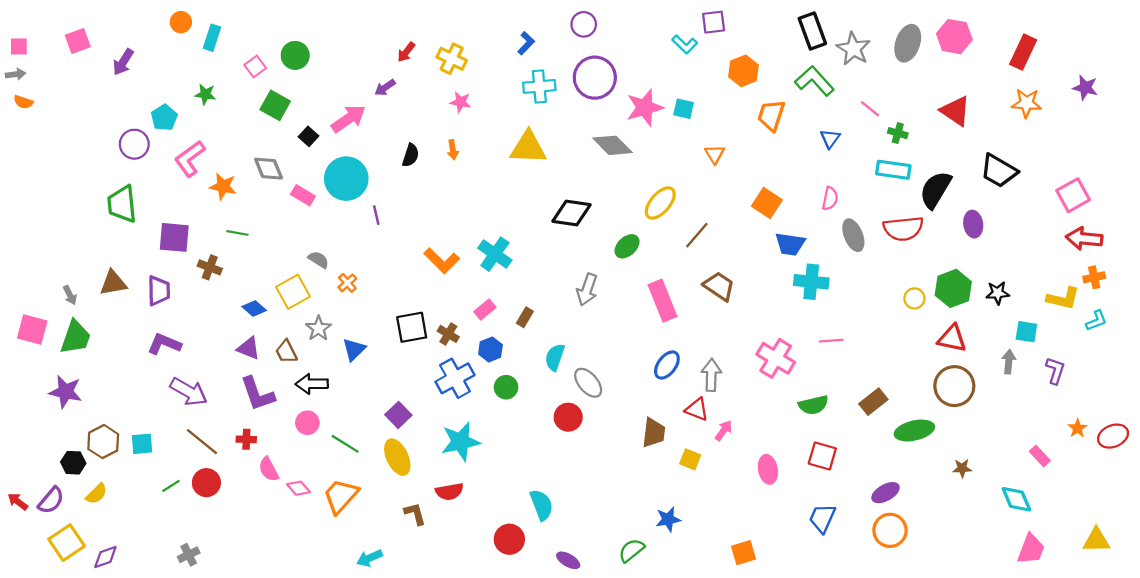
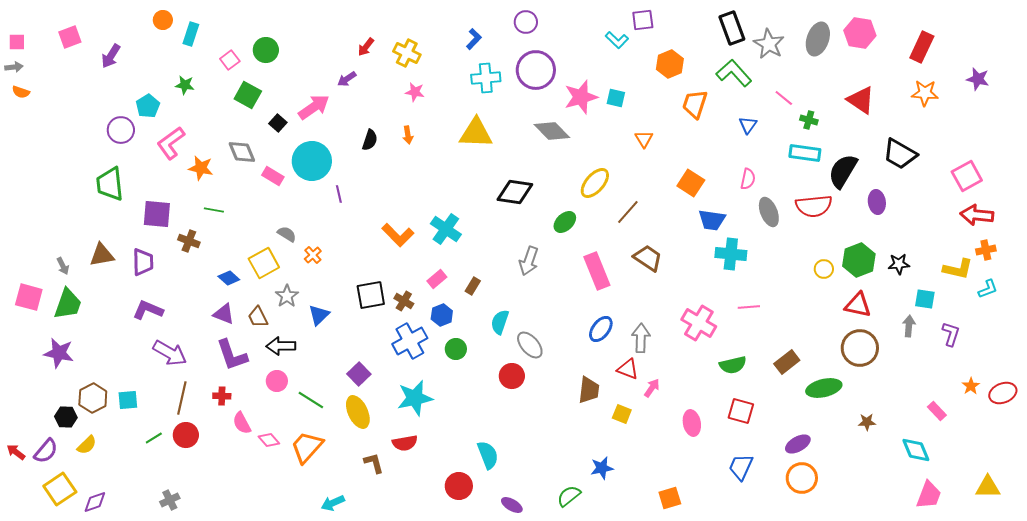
brown line: (202, 442) -> (182, 398), turned 64

